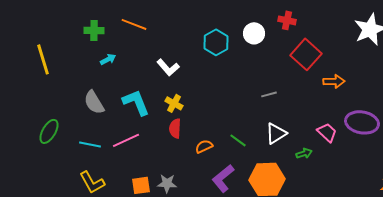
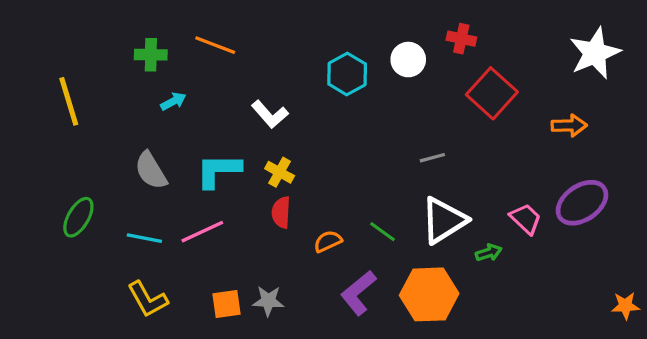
orange arrow: (334, 81) -> (569, 125), moved
cyan L-shape: (136, 102) -> (218, 171), turned -68
purple ellipse: (362, 122) -> (582, 203), turned -44
white triangle: (276, 133) -> (444, 220), size x1.4

